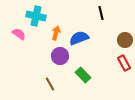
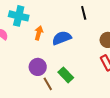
purple circle: (60, 56) -> (38, 67), moved
brown line: (50, 84) -> (48, 84), moved

